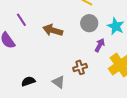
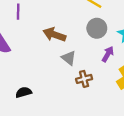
purple line: (21, 20) -> (18, 12), moved, turned 32
gray triangle: (59, 82) -> (69, 58), moved

